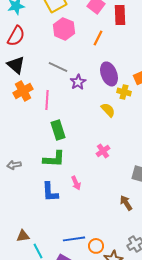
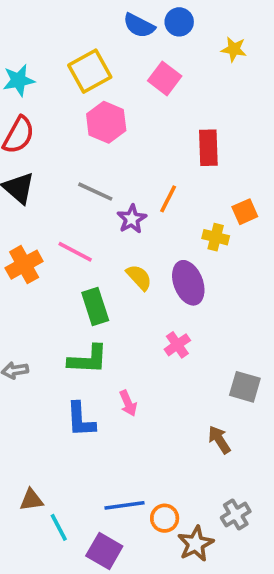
red rectangle: (120, 15) -> (208, 148), moved
orange line: (98, 38) -> (168, 199), moved
purple ellipse: (109, 74) -> (188, 283), moved
orange cross: (23, 91) -> (24, 265), moved
pink line: (47, 100) -> (75, 252), turned -66
yellow semicircle: (108, 110) -> (139, 277), moved

